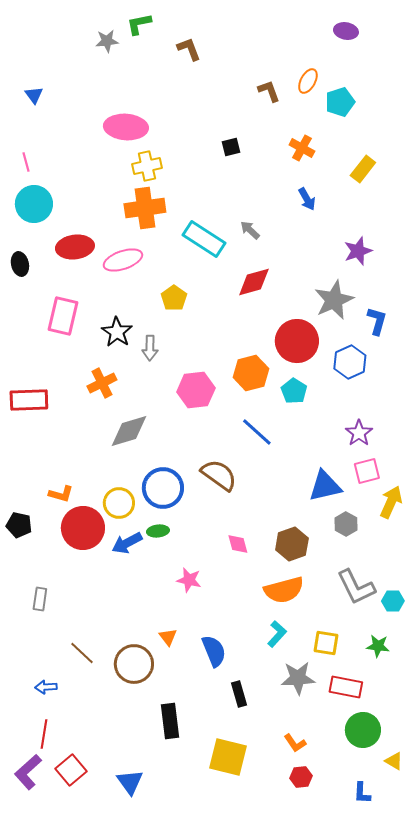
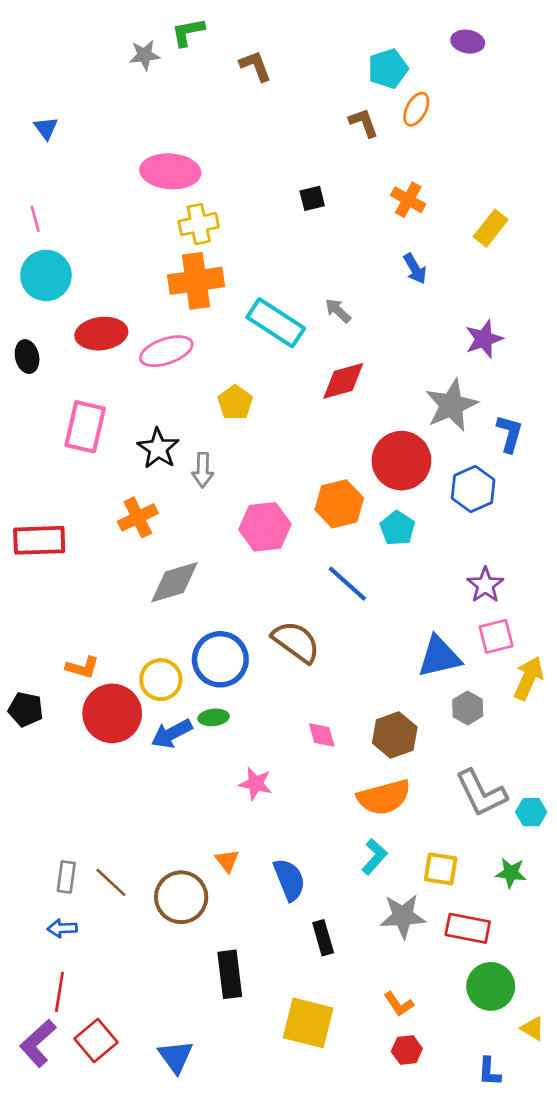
cyan pentagon: (340, 102) -> (388, 69), moved
gray rectangle: (40, 599) -> (66, 877), moved

